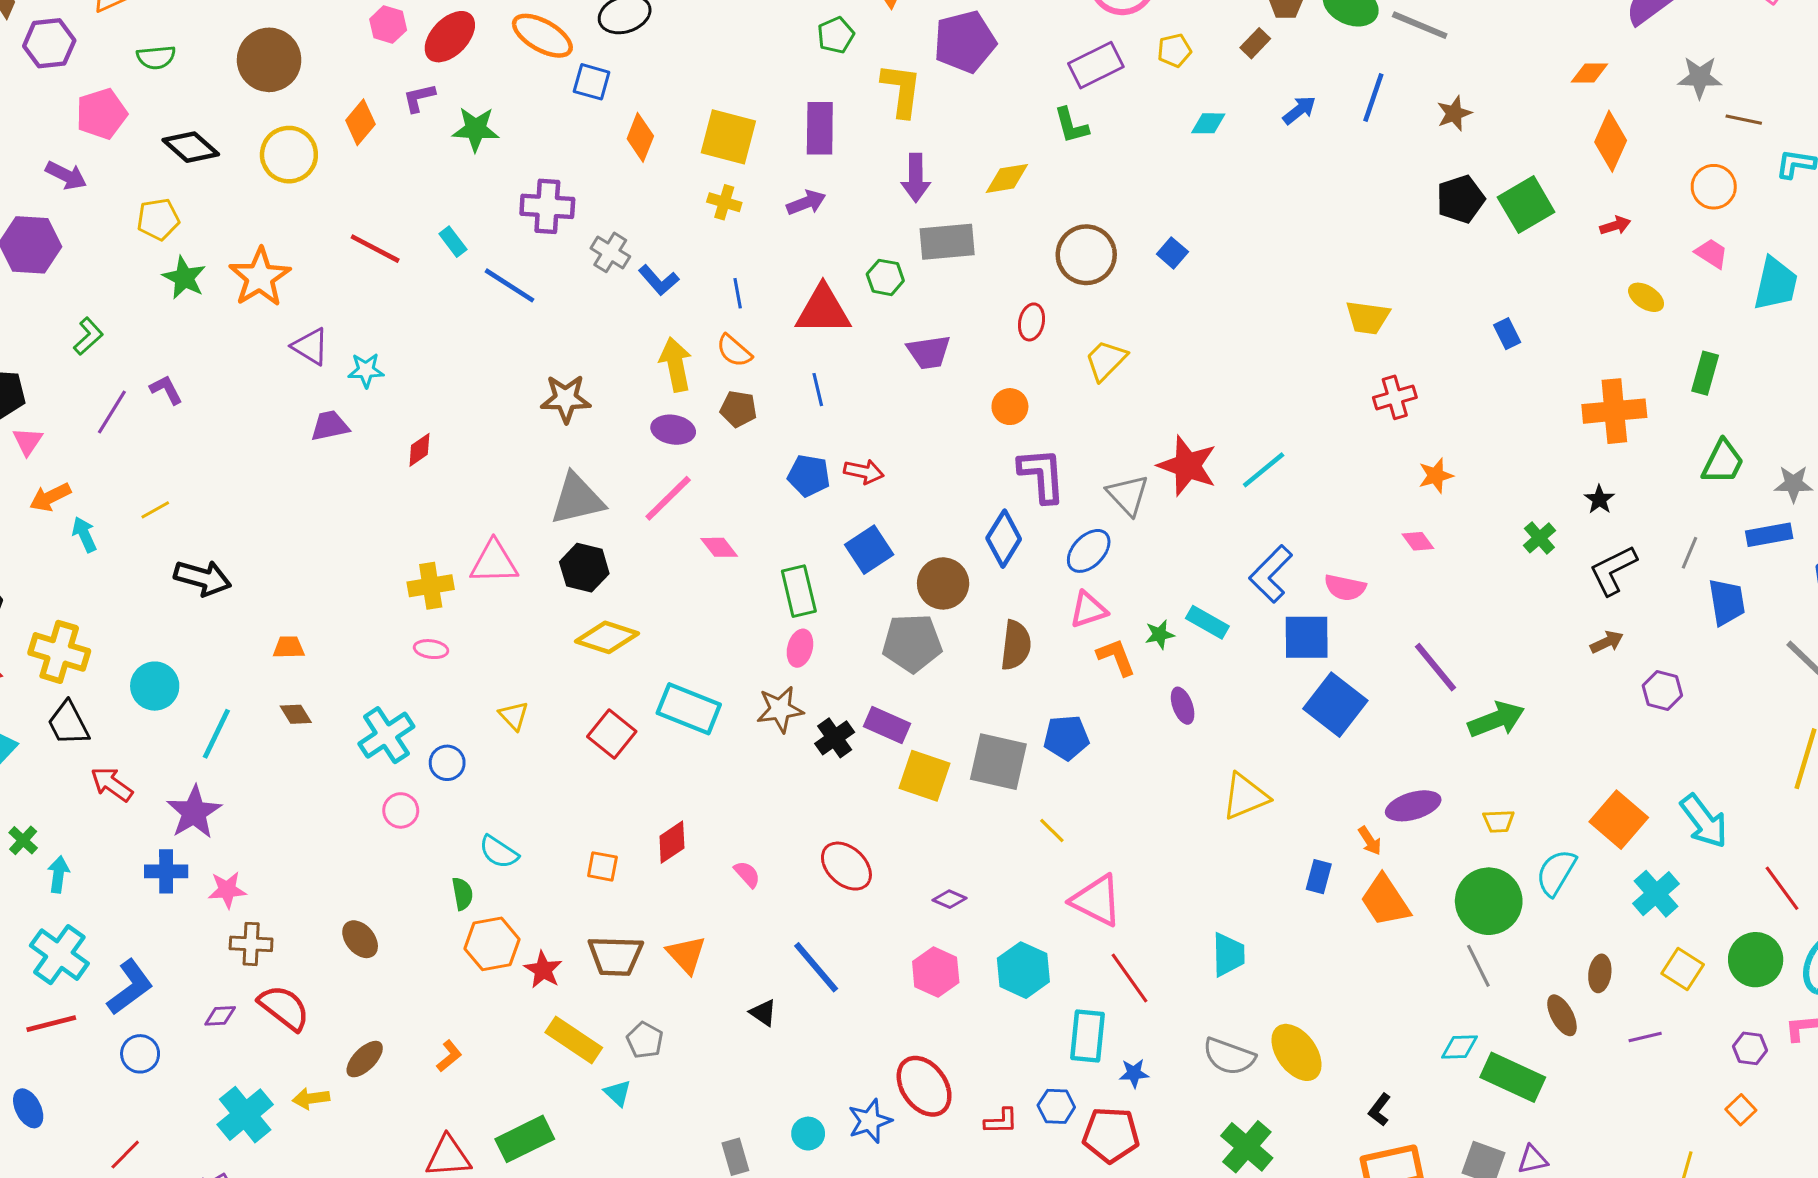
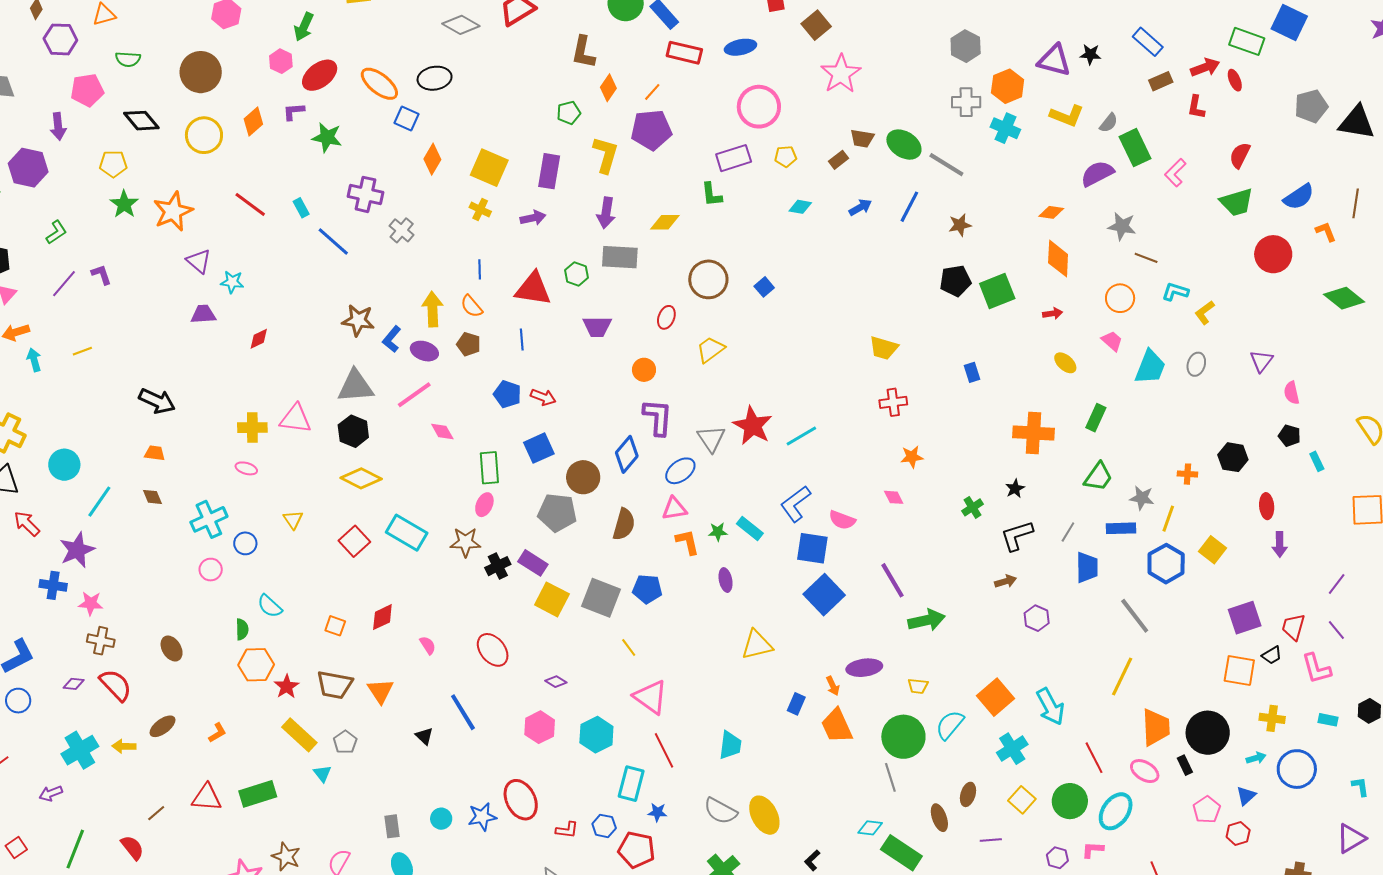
orange diamond: (1611, 141) -> (1058, 259), turned -30
purple arrow: (66, 175) -> (58, 126), turned 48
blue L-shape: (659, 280) -> (392, 339), moved, turned 72
black arrow: (203, 578) -> (157, 401), moved

